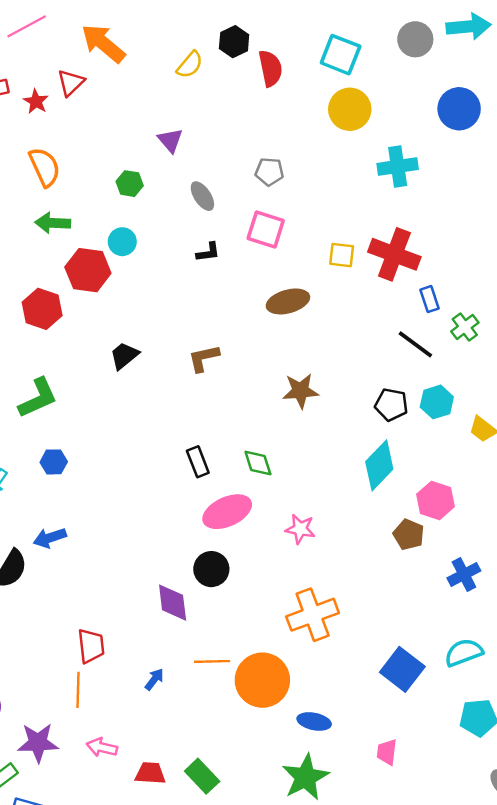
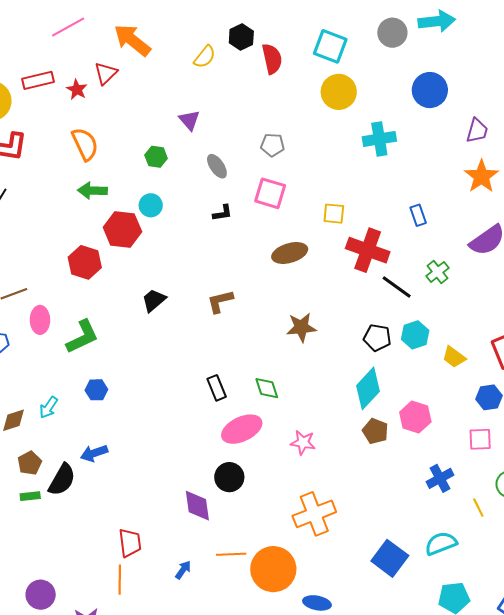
red cross: (394, 254) -> (368, 250), moved
blue rectangle: (430, 299) -> (418, 215), moved
brown pentagon: (409, 535) -> (375, 431), moved

